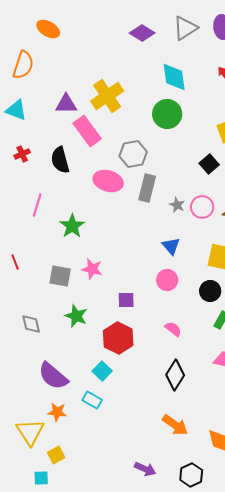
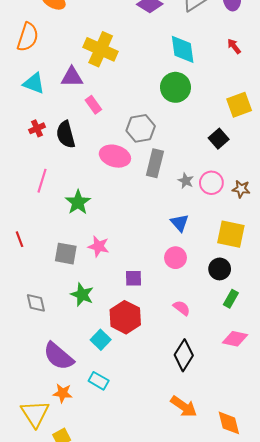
yellow cross: (107, 96) -> (101, 49), moved, turned -32
cyan triangle: (16, 110) -> (34, 83), moved
pink rectangle: (87, 131) -> (93, 105), size x0.6
red cross: (22, 154) -> (37, 128), moved
cyan square: (102, 371) -> (101, 340), moved

